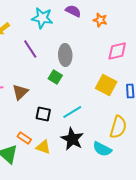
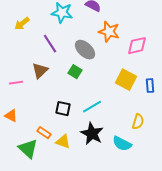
orange star: (100, 20) -> (109, 32), moved, size x1.5
gray ellipse: (65, 55) -> (85, 50), turned -45
brown triangle: (20, 92) -> (40, 71), moved
yellow semicircle: (118, 127) -> (138, 122), size x0.7

